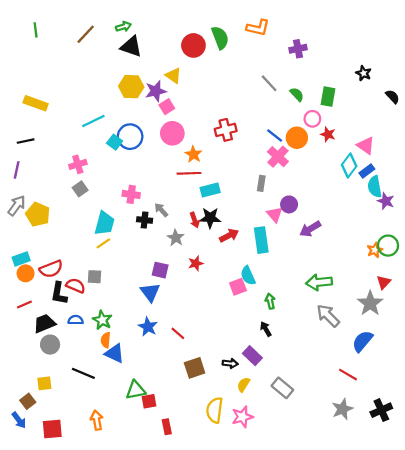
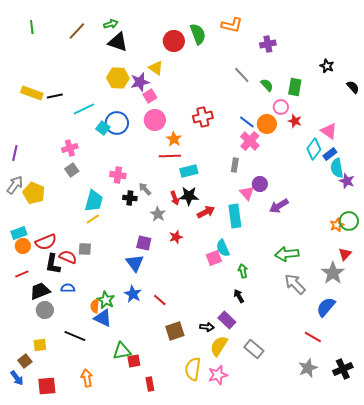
black line: (26, 141) -> (55, 96), moved
green star: (102, 320) -> (106, 300), moved
yellow semicircle: (243, 385) -> (219, 346), size x1.5

